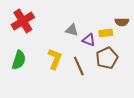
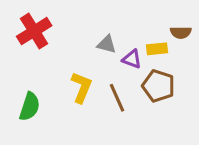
brown pentagon: (107, 58) -> (159, 86), turned -30
green semicircle: (19, 60) -> (30, 107), moved

